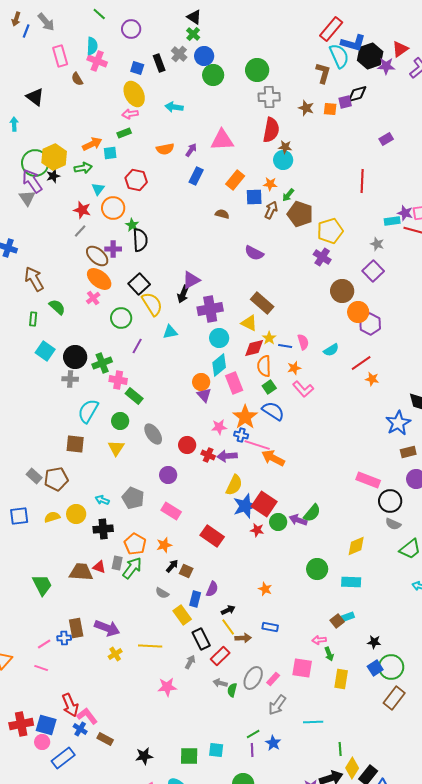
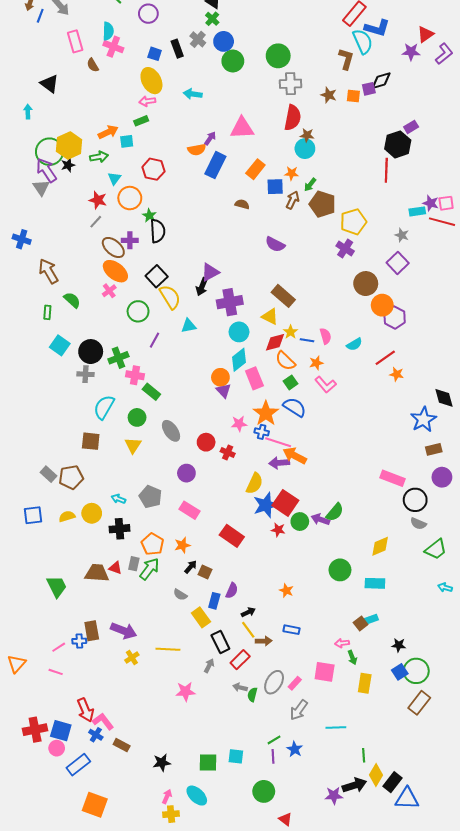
black hexagon: (370, 56) -> (398, 144), moved
orange semicircle: (165, 149) -> (197, 150), moved
blue rectangle: (196, 176) -> (215, 165), size x1.4
orange semicircle: (264, 366) -> (285, 361), turned -45
purple arrow: (227, 456) -> (279, 463), moved

